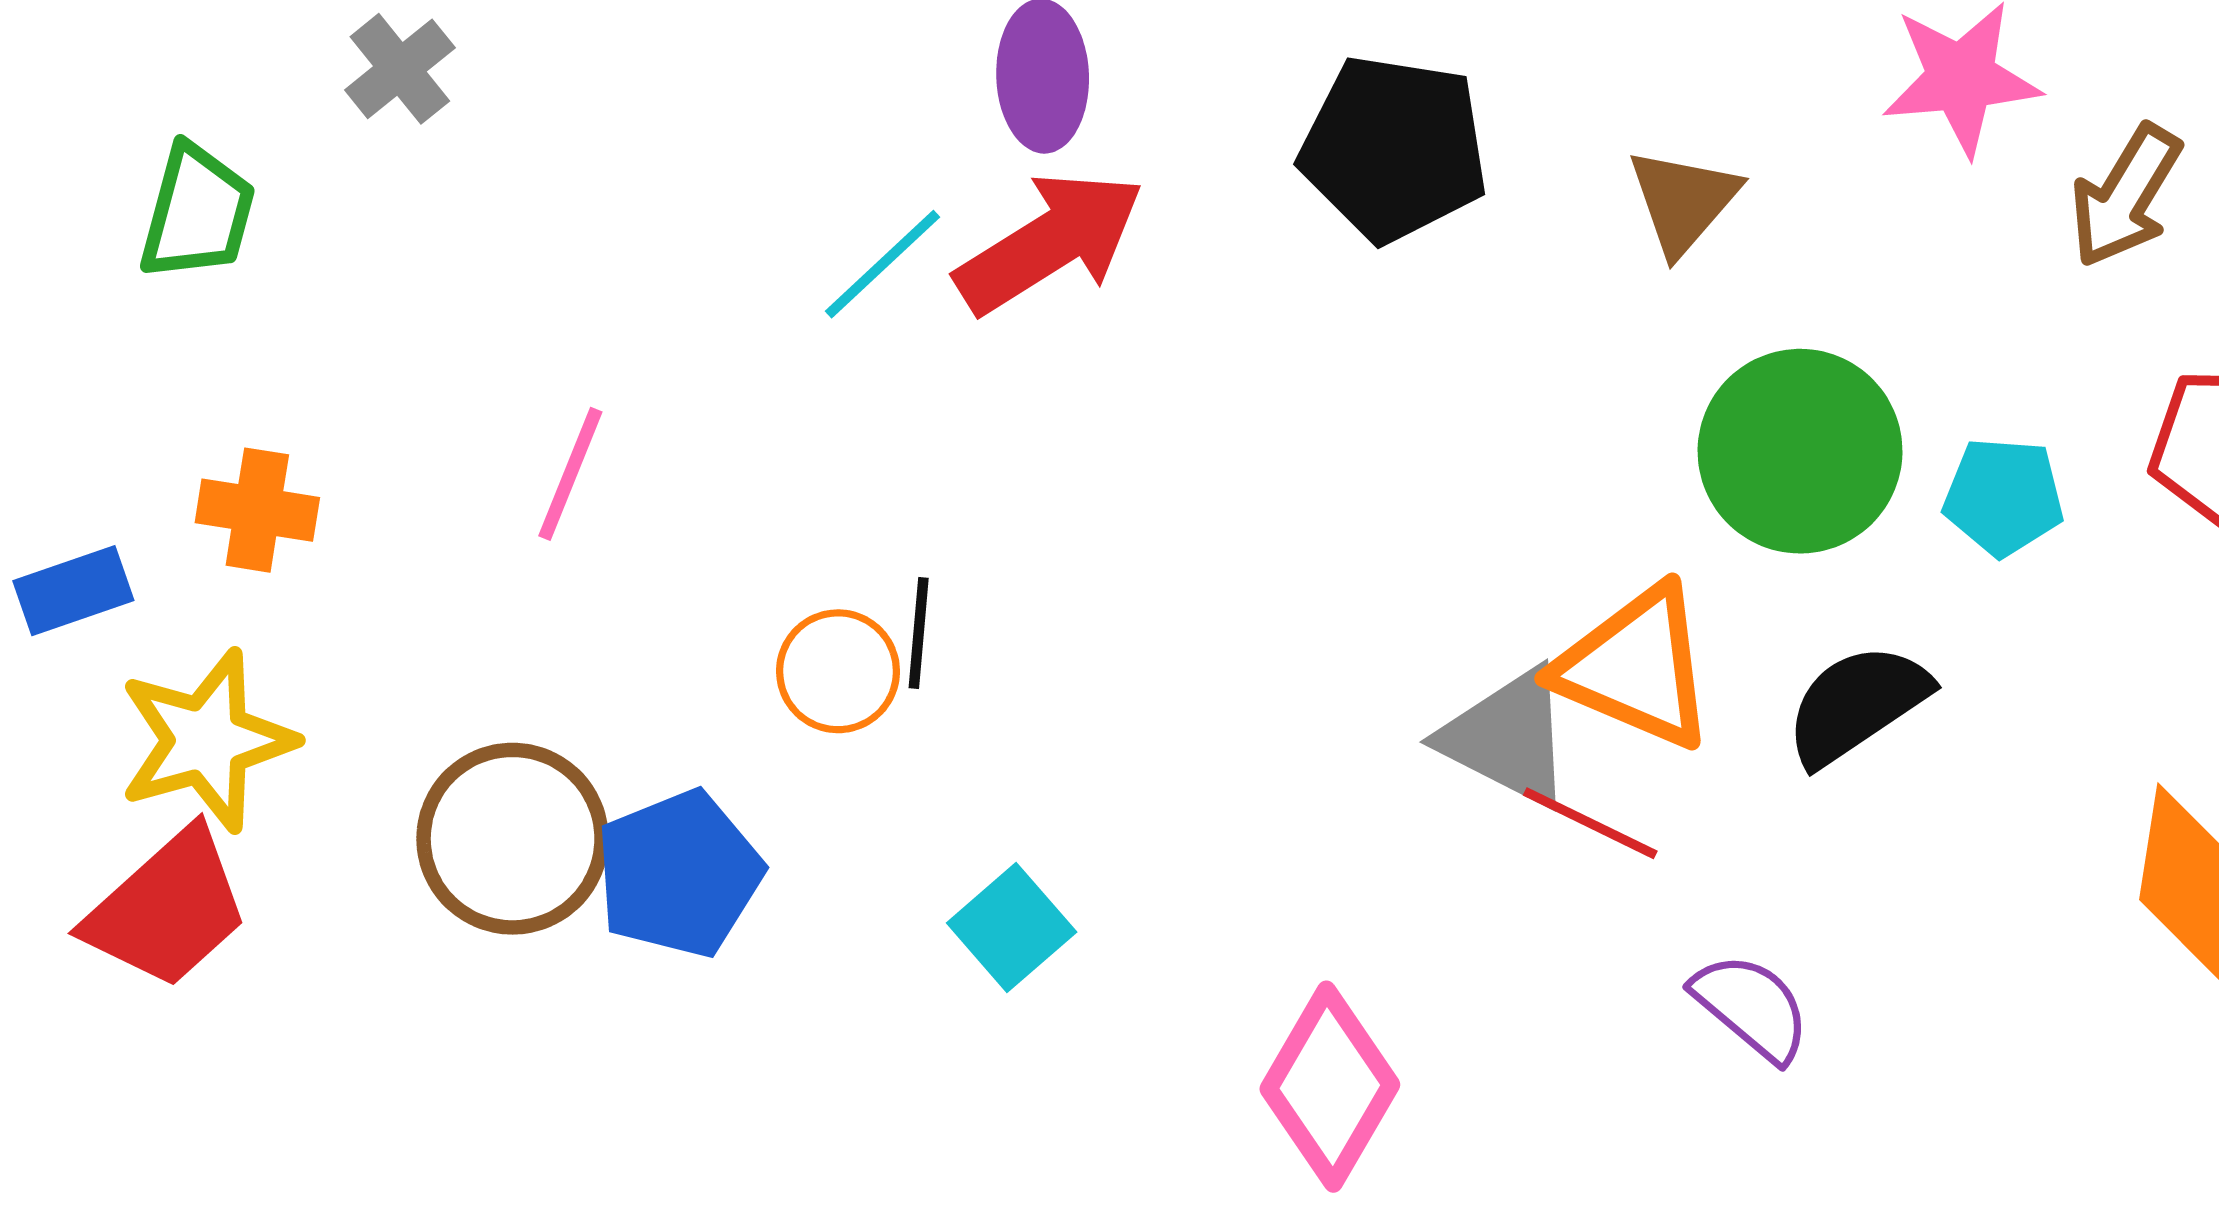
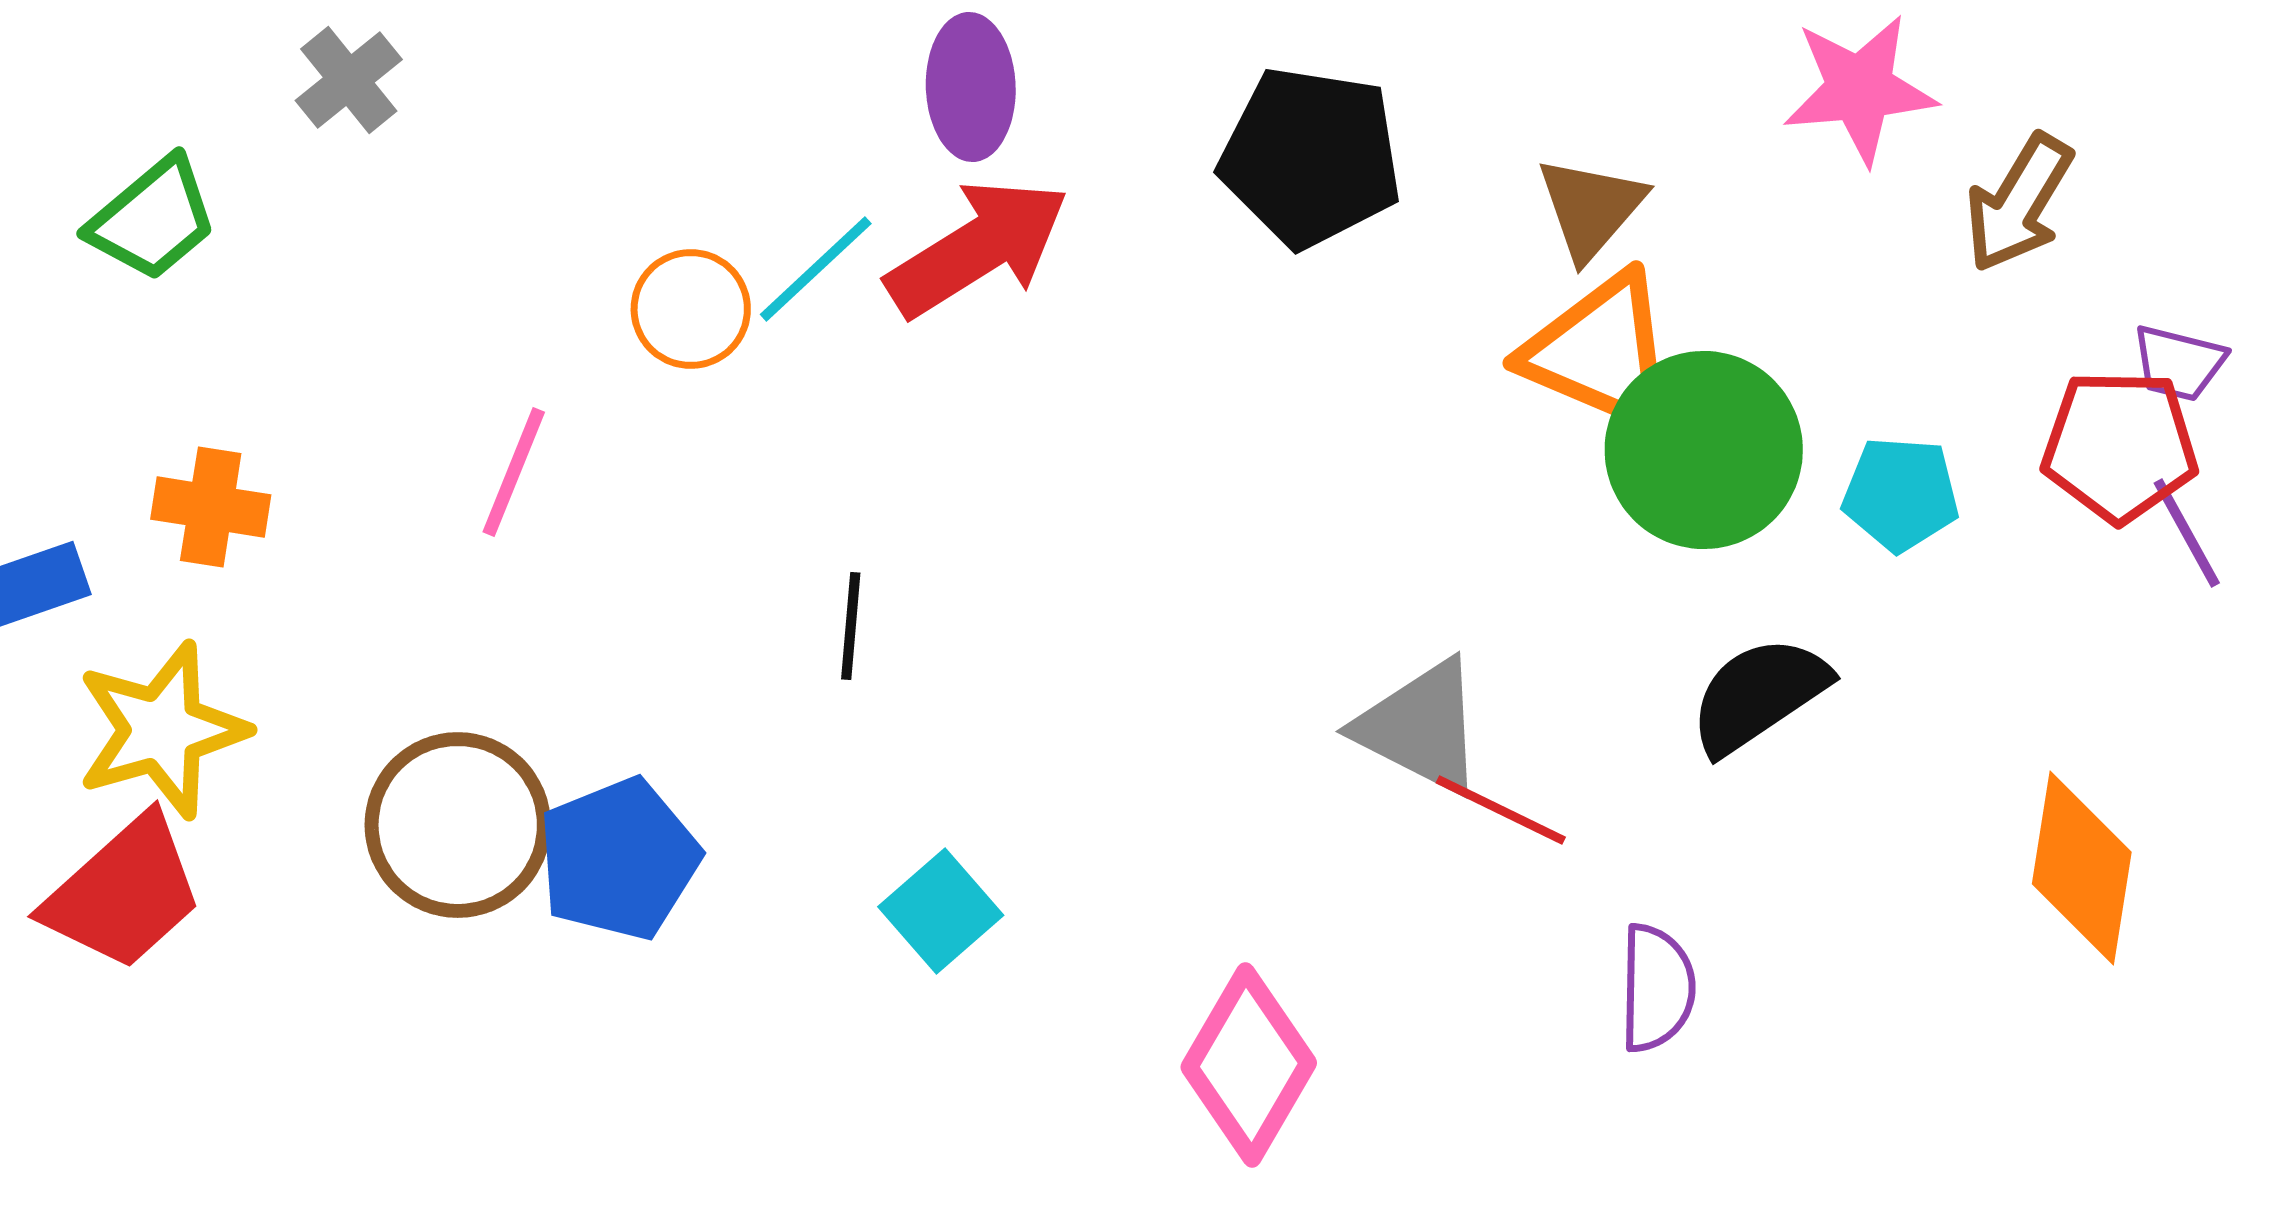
green trapezoid: (197, 212) -> (153, 219), turned 35
orange triangle: (1636, 667) -> (1601, 352), moved
orange circle: (838, 671) -> (691, 309), moved
purple semicircle: (1751, 1007) -> (1657, 988), turned 51

